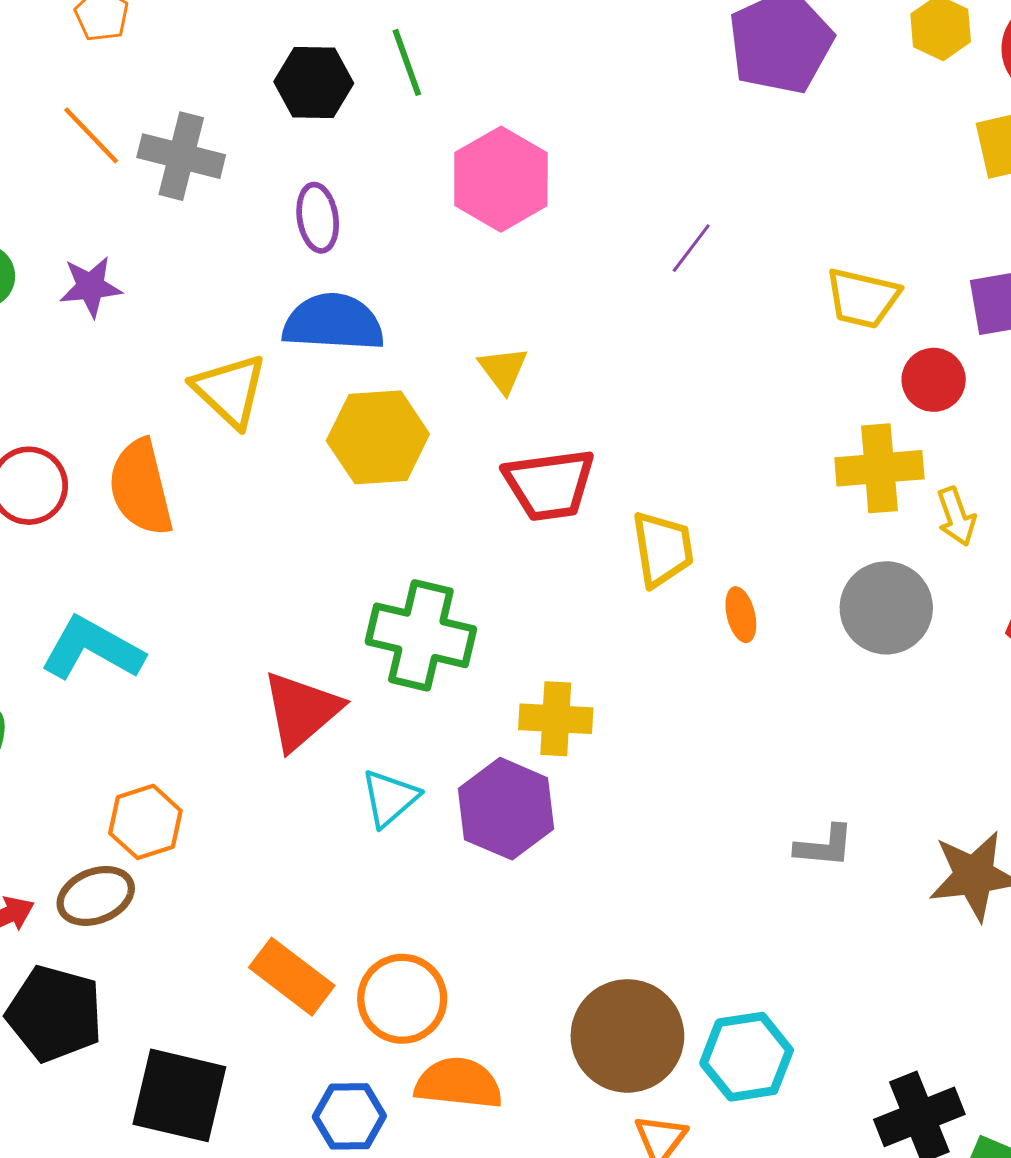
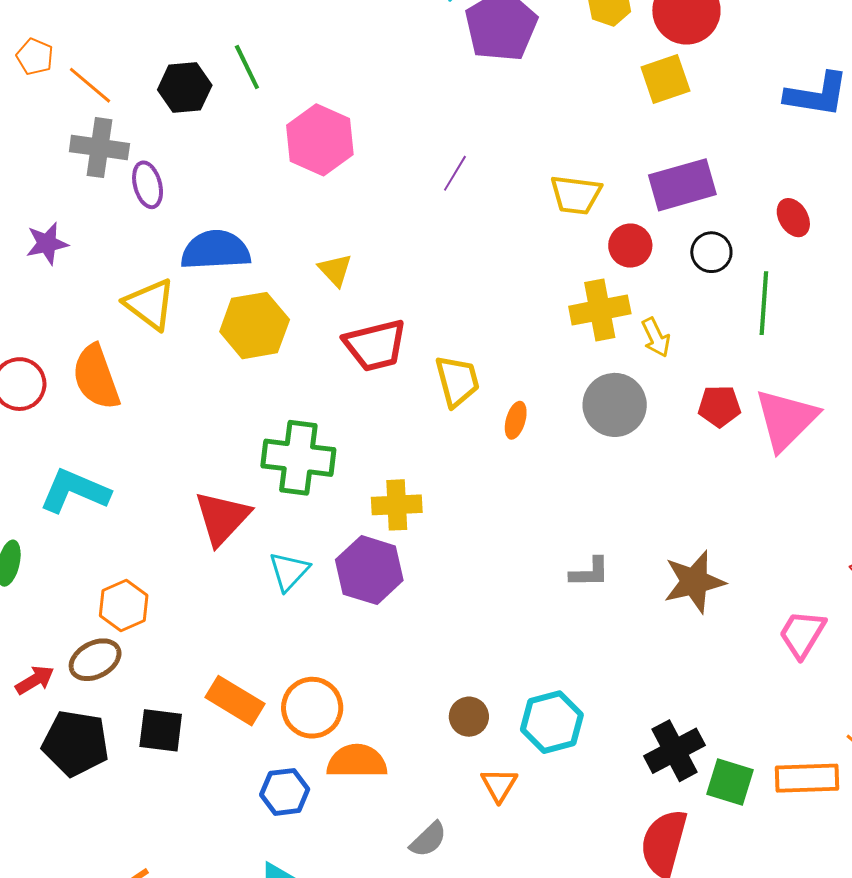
orange line: (91, 135) -> (90, 85), moved
purple ellipse: (318, 218) -> (148, 185), moved
orange ellipse: (741, 615) -> (516, 420), turned 36
brown circle: (627, 1036) -> (469, 717), size x0.5
black square: (179, 1095) -> (161, 730), moved, size x0.7

